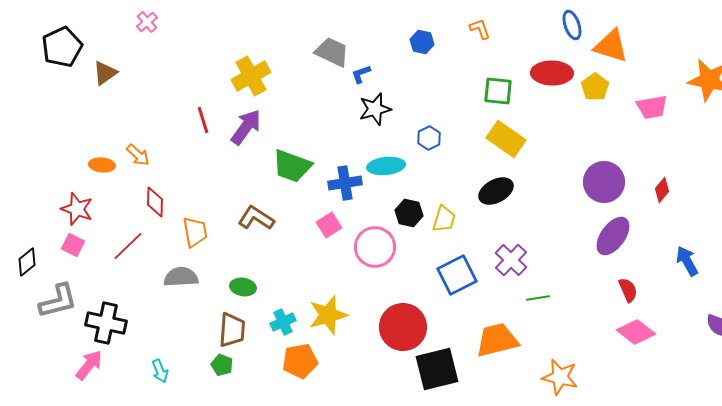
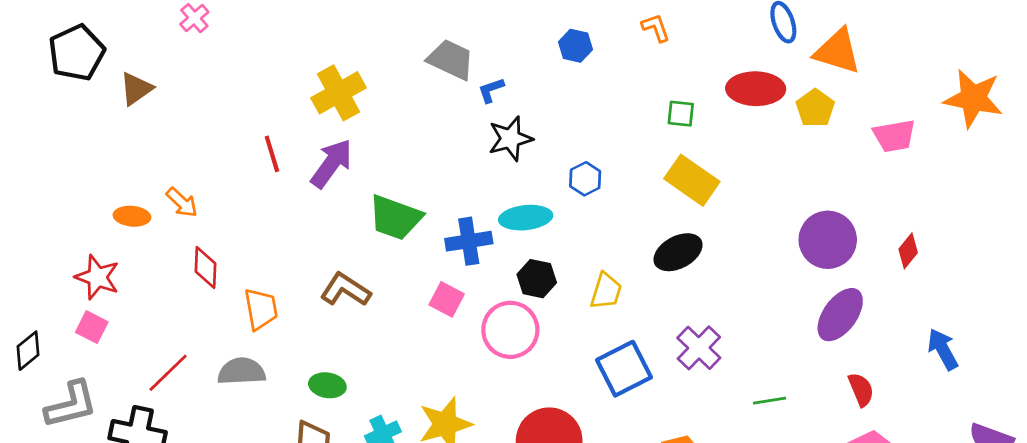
green square: (498, 91) -> (681, 114), size x0.7
black hexagon: (409, 213) -> (537, 279), moved
pink square: (329, 225) -> (447, 299), turned -30
red line: (128, 246) -> (168, 373), moved
green line: (538, 298) -> (770, 401), moved

